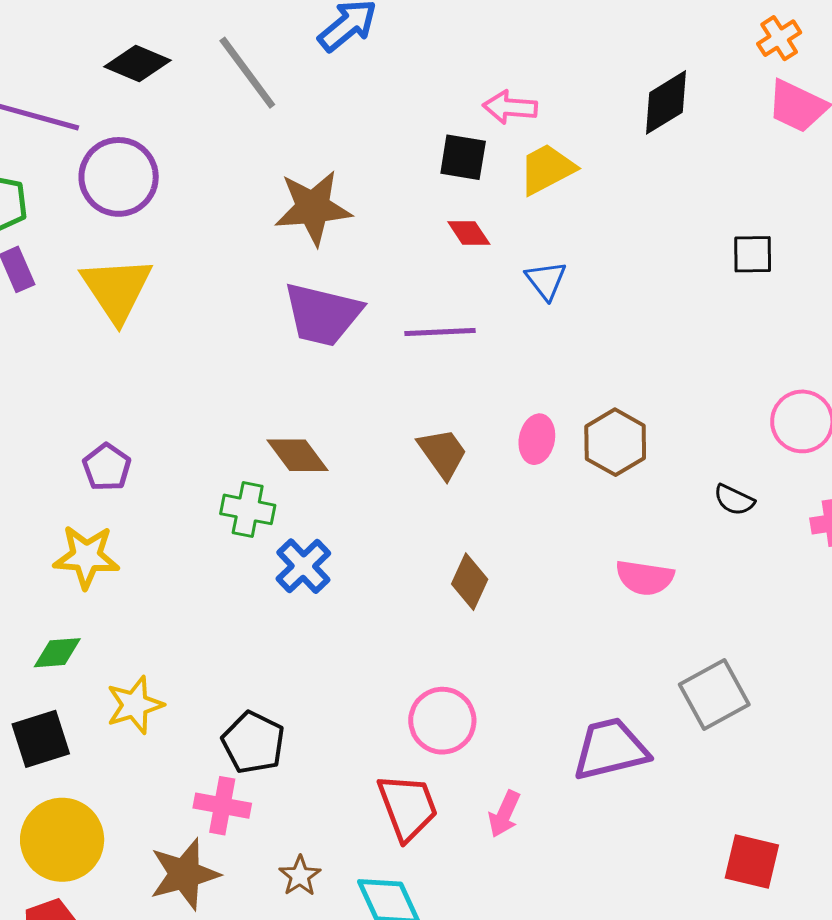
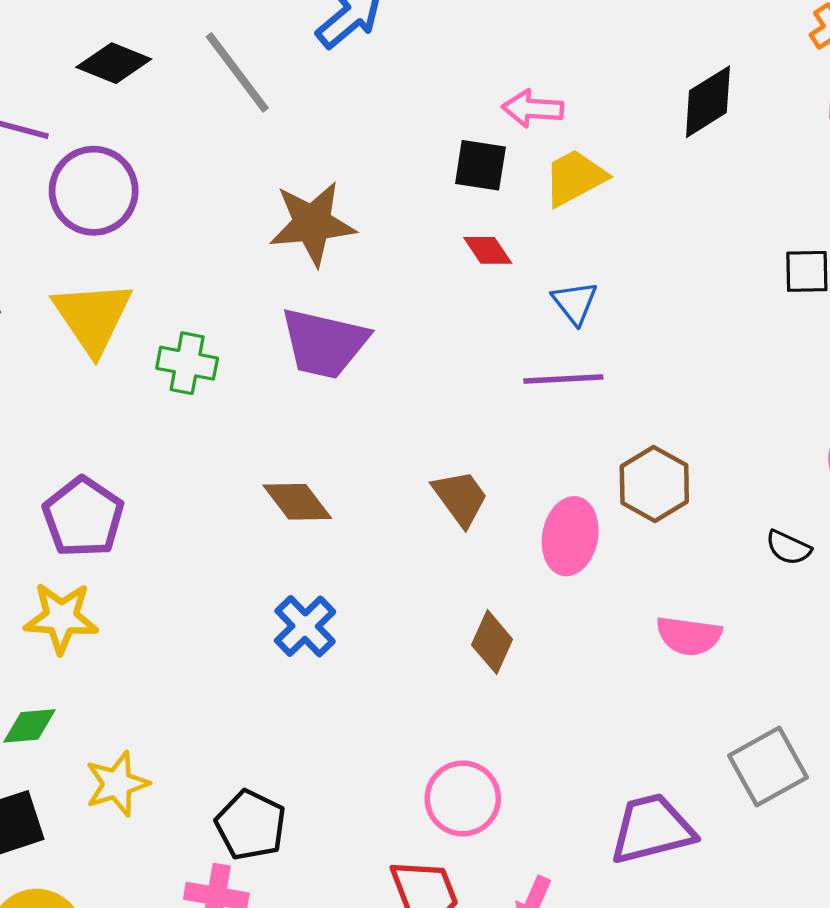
purple line: (440, 332) -> (563, 379), moved
pink ellipse: (537, 439) -> (570, 536), moved, size x1.4
purple pentagon: (107, 467) -> (83, 517), size x1.5
green cross: (248, 509) -> (187, 363), moved

